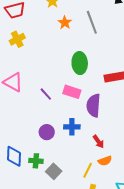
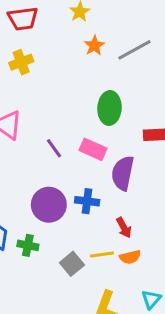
gray line: (92, 22) -> (134, 50), turned 75
purple circle: (47, 132) -> (49, 205), size x1.5
yellow line: (88, 170) -> (102, 255), moved, turned 49
gray square: (54, 171) -> (72, 264), moved

